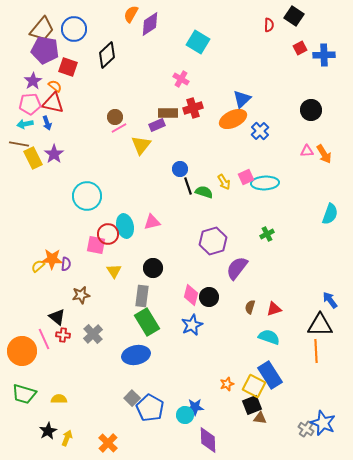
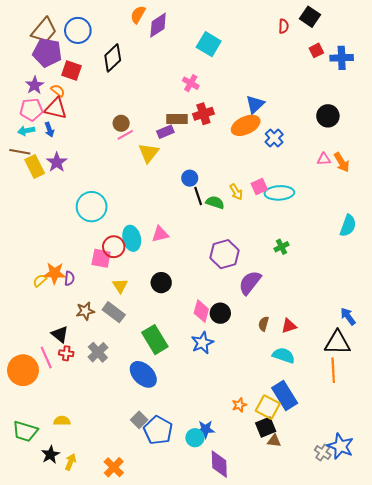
gray rectangle: (142, 296) -> (114, 312), moved, turned -60
blue ellipse: (136, 355) -> (143, 374), turned 56
green trapezoid: (24, 394) -> (25, 431), moved

